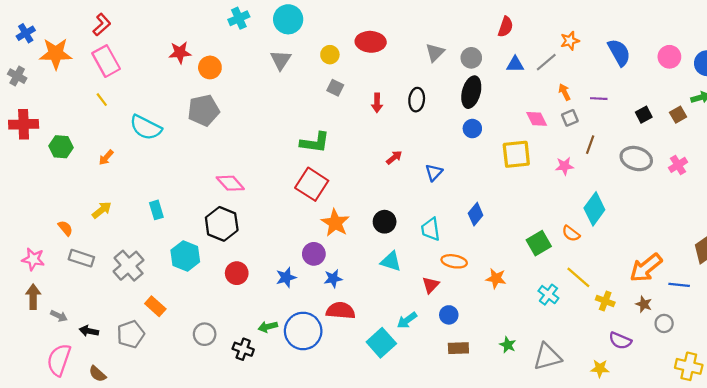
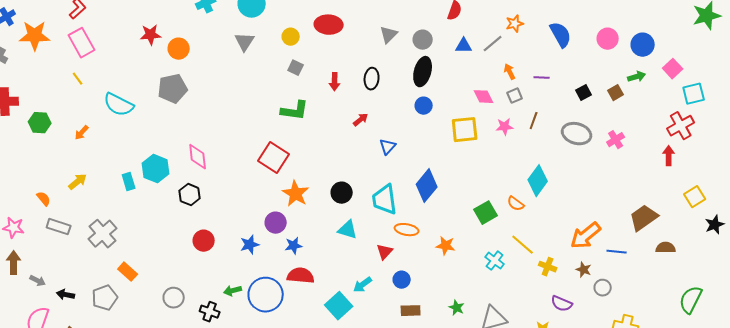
green L-shape: (315, 142) -> (295, 111), moved
red arrow: (394, 157) -> (361, 120), moved
pink star: (564, 166) -> (505, 127), moved
pink diamond: (230, 183) -> (198, 157), turned 36
blue diamond: (476, 214) -> (427, 186), size x1.5
black hexagon: (222, 224) -> (190, 195), size x0.7
cyan trapezoid: (431, 229) -> (385, 200), size x1.4
cyan hexagon: (185, 256) -> (156, 169), moved

